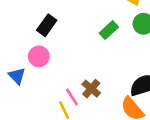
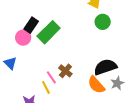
green rectangle: (109, 30) -> (49, 32), moved, size x1.6
pink circle: (39, 56) -> (23, 38), moved

